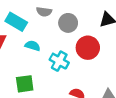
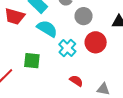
cyan semicircle: (33, 46) -> (47, 29), size x1.5

